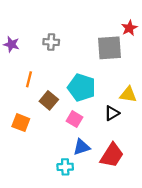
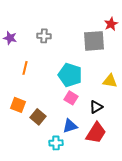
brown square: (49, 100) -> (38, 117), moved
black triangle: (112, 113) -> (96, 107), moved
pink square: (75, 119) -> (71, 98), moved

